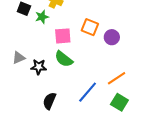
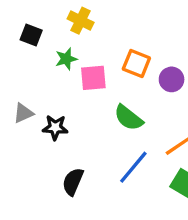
green star: (42, 17) -> (66, 59), moved
green semicircle: (64, 59) -> (129, 118), moved

